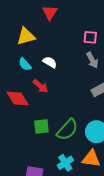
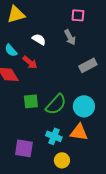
gray arrow: (92, 60) -> (70, 37), moved
cyan semicircle: (25, 64) -> (11, 50), moved
cyan cross: (65, 163) -> (54, 136), turned -35

